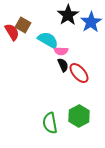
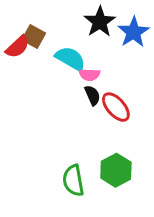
red semicircle: (12, 32) -> (17, 47), turned 78

